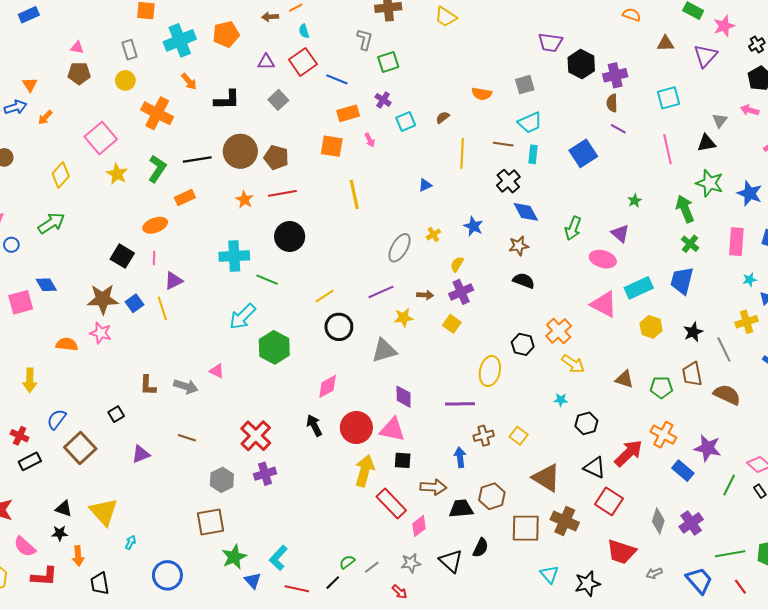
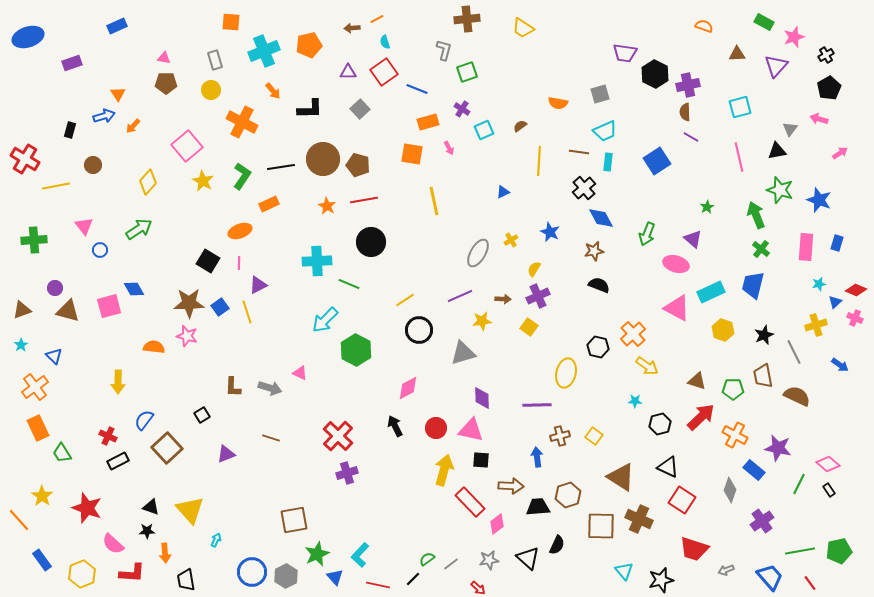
red circle: (356, 427) -> (436, 428), size x0.7
red arrow: (628, 453) -> (701, 417), moved
gray hexagon: (222, 480) -> (286, 576), moved
gray diamond: (658, 521) -> (730, 490), moved

